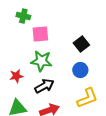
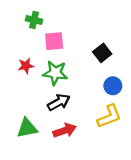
blue circle: (80, 70) -> (113, 86), moved
red star: (16, 76) -> (26, 66), moved

